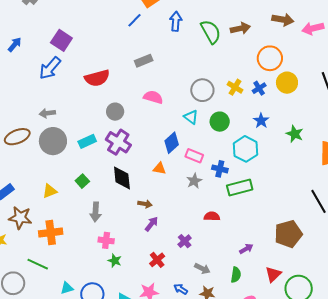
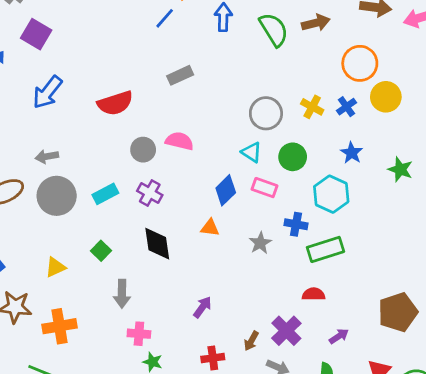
purple square: (61, 40) -> (36, 34), moved
pink semicircle: (153, 97) -> (179, 141), moved
purple cross: (118, 142) -> (150, 193), size x0.7
pink rectangle: (194, 156) -> (265, 188), moved
brown arrow: (145, 204) -> (251, 341), moved, turned 112
red semicircle: (212, 216) -> (313, 294), moved
purple cross: (185, 241) -> (286, 331), moved, size x1.5
red cross: (157, 260) -> (213, 358), turned 35

